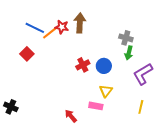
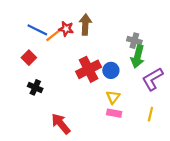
green arrow: (129, 53) -> (138, 57), size x1.5
red cross: (83, 65) -> (89, 69), size x1.6
pink rectangle: (96, 106) -> (114, 113), moved
black cross: (11, 107) -> (35, 87), moved
red arrow: (71, 116) -> (61, 124), moved, size x1.5

